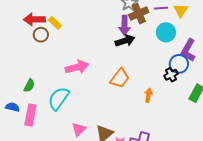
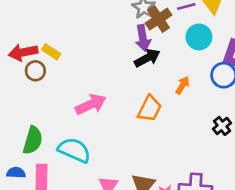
black cross: (171, 75) -> (222, 126), moved
green semicircle: (29, 85) -> (33, 140), size x1.5
orange arrow: (148, 95) -> (183, 85), moved, turned 32
cyan semicircle: (59, 99) -> (74, 150), turned 90

